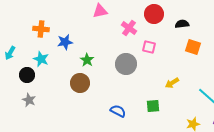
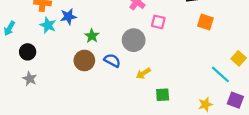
cyan star: (41, 59) -> (48, 25), moved
yellow arrow: (172, 83) -> (143, 73), moved
green square: (153, 106) -> (163, 95), moved
blue semicircle: (118, 111) -> (112, 60), moved

